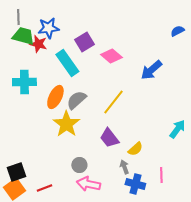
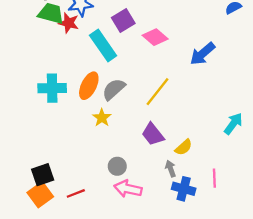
cyan cross: (24, 82) -> (52, 88), moved
yellow star: (66, 124) -> (102, 118), size x0.6

